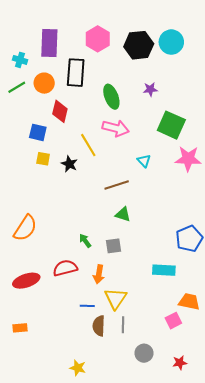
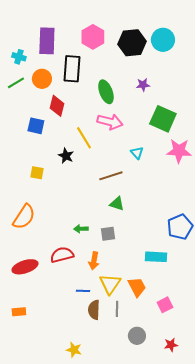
yellow square: (43, 159) -> (37, 173), moved
green arrow: (85, 241) -> (81, 229), turned -56
orange trapezoid: (189, 302) -> (137, 287), moved, turned 50

